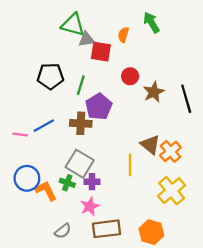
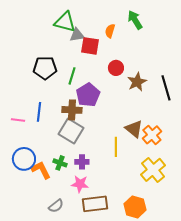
blue line: (44, 126) -> (39, 112), turned -54
gray square: (80, 164) -> (71, 131), moved
pink star: (90, 206) -> (80, 184), turned 30

